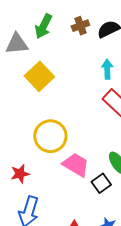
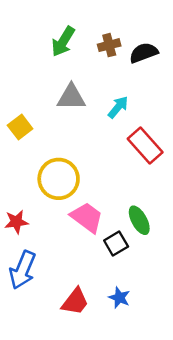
gray triangle: (17, 44) -> (71, 97), moved
cyan arrow: (107, 69) -> (118, 107), moved, turned 36
yellow square: (39, 76) -> (20, 127), moved, size x0.7

